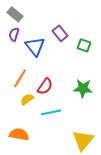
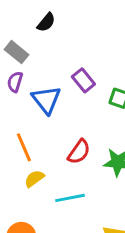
orange line: (20, 78) -> (24, 147), turned -54
red semicircle: (45, 86) -> (79, 152), moved

